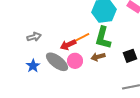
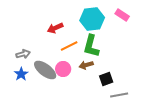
gray arrow: (34, 37) -> (23, 54), moved
red arrow: (68, 45) -> (55, 28), moved
black square: (130, 56) -> (106, 79), moved

